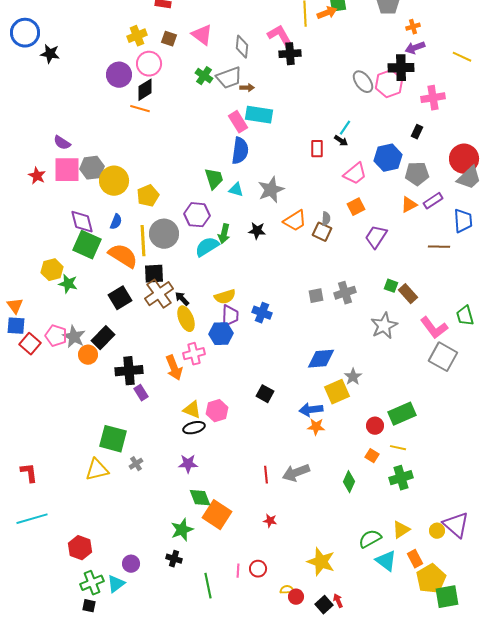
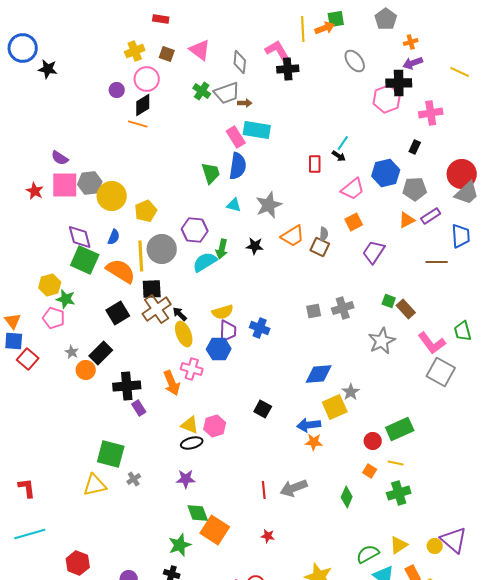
purple circle: (119, 75) -> (117, 90), size x0.6
gray ellipse: (363, 82) -> (355, 61), moved
green trapezoid: (214, 179) -> (211, 173), moved
pink pentagon: (56, 336) -> (54, 318), moved
gray star: (74, 337) -> (72, 352), size x0.6
pink cross: (194, 354) -> (192, 369), turned 30

